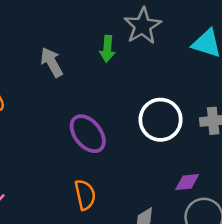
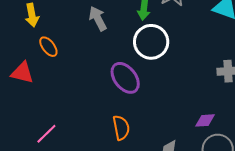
white circle: (161, 120) -> (151, 42), moved

